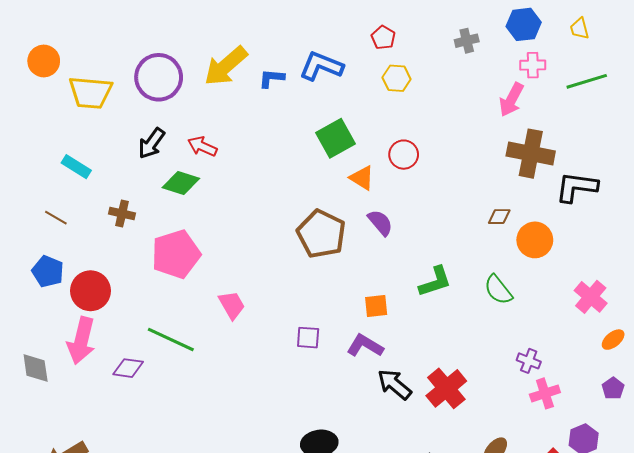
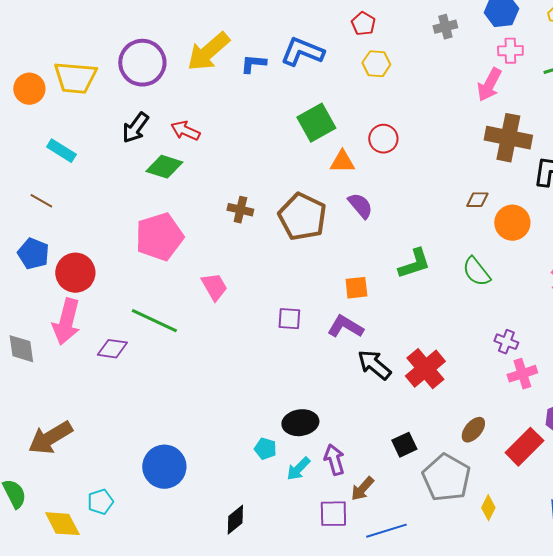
orange circle: (44, 61) -> (29, 89), moved
orange triangle: (362, 178) -> (342, 162), turned -32
brown cross: (122, 214) -> (240, 210), moved

